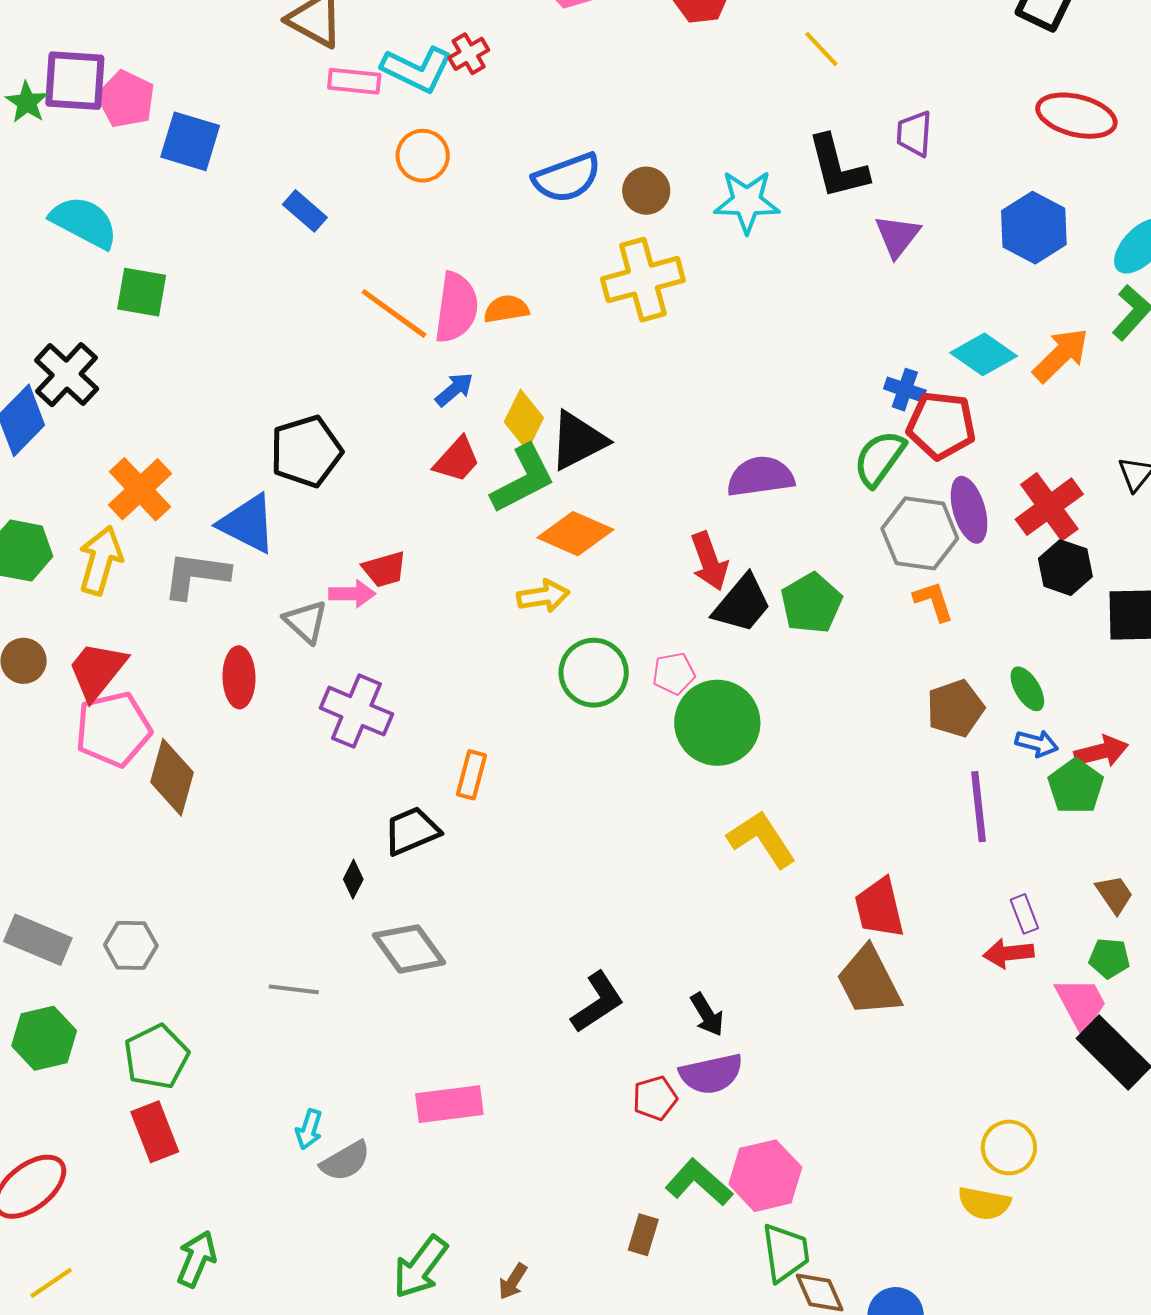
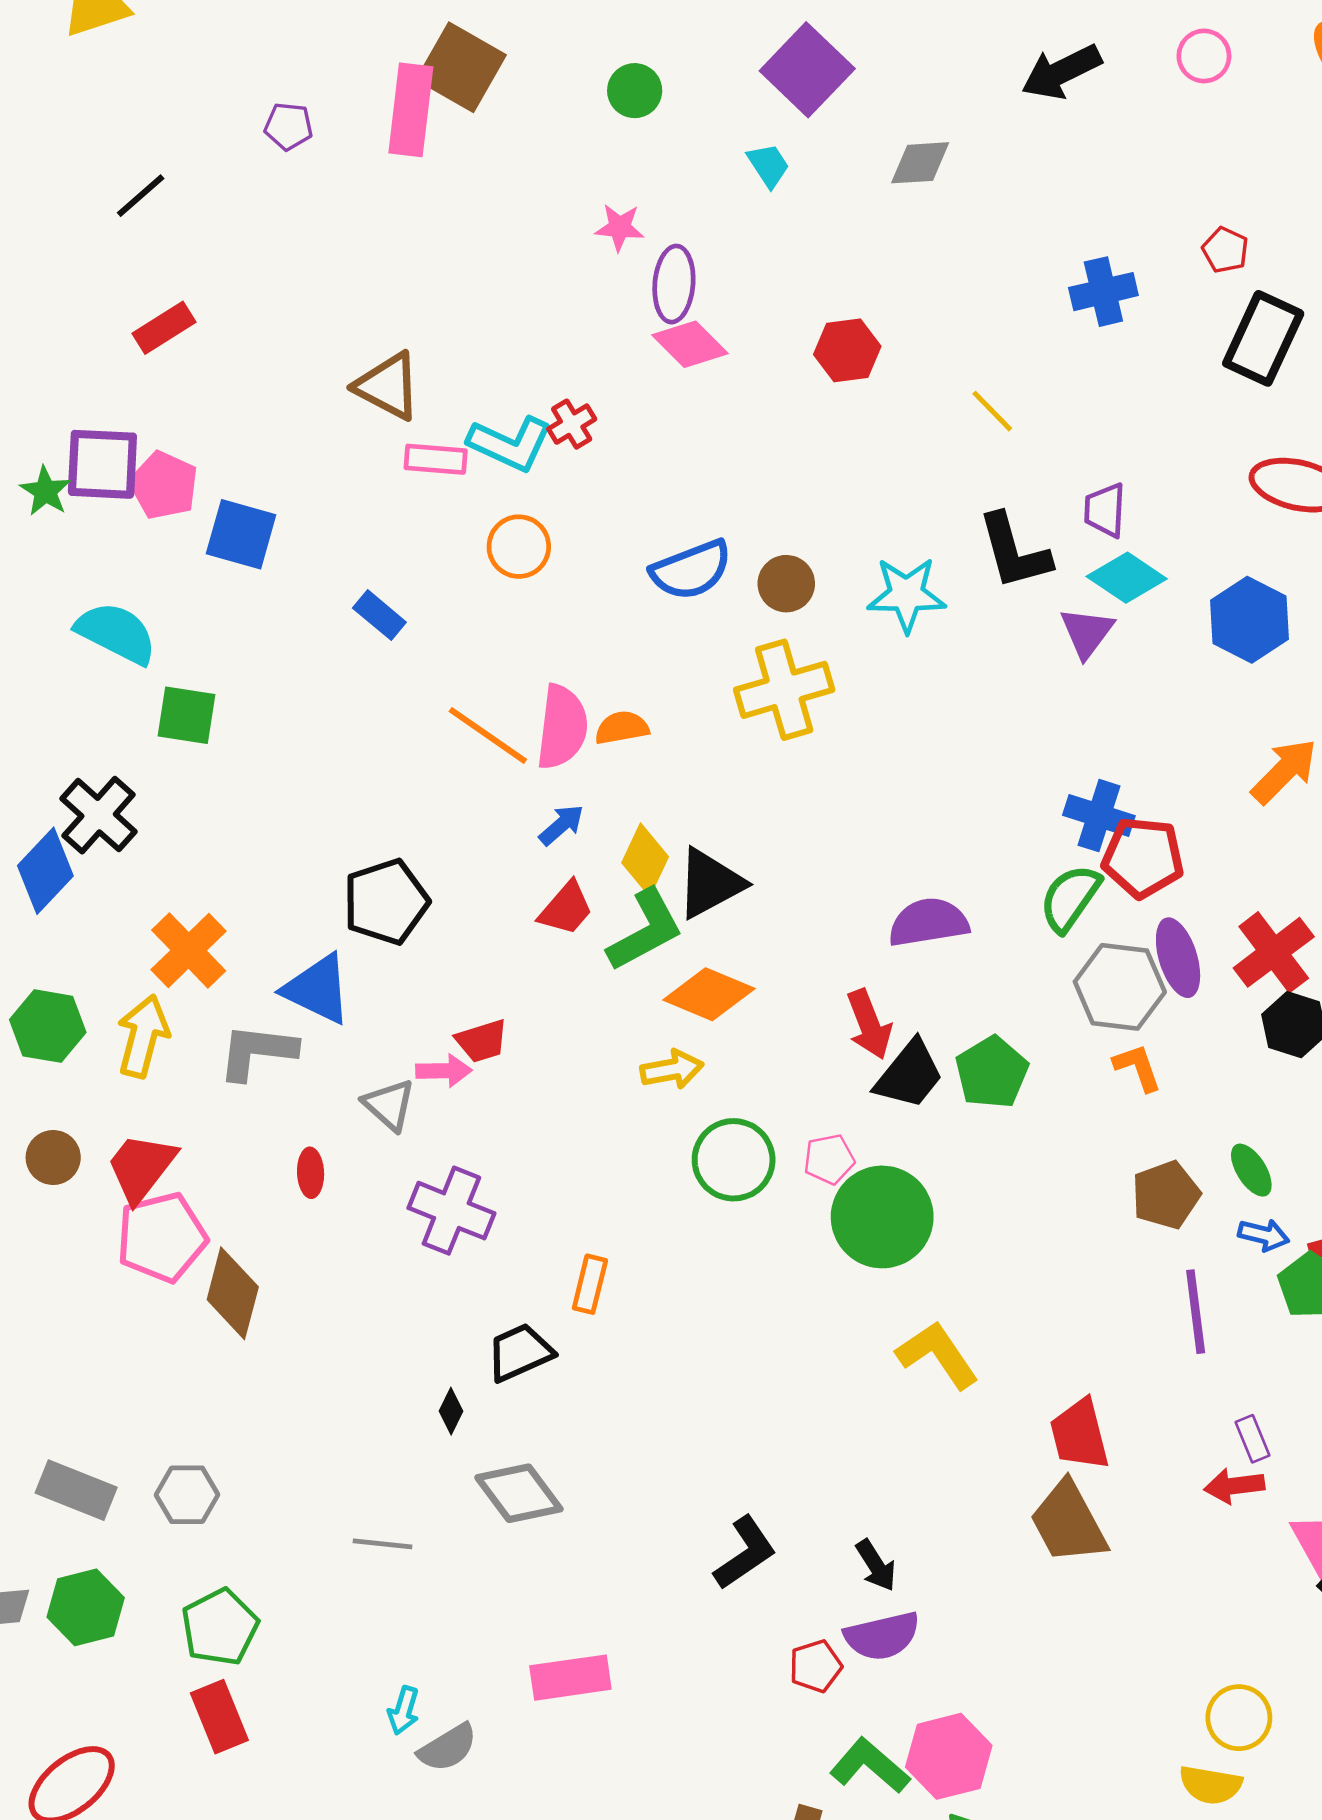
cyan diamond: (984, 354) -> (1127, 578), moved
blue cross: (905, 390) -> (1099, 816), size x1.4
red ellipse: (239, 677) -> (311, 1173), size x0.7

